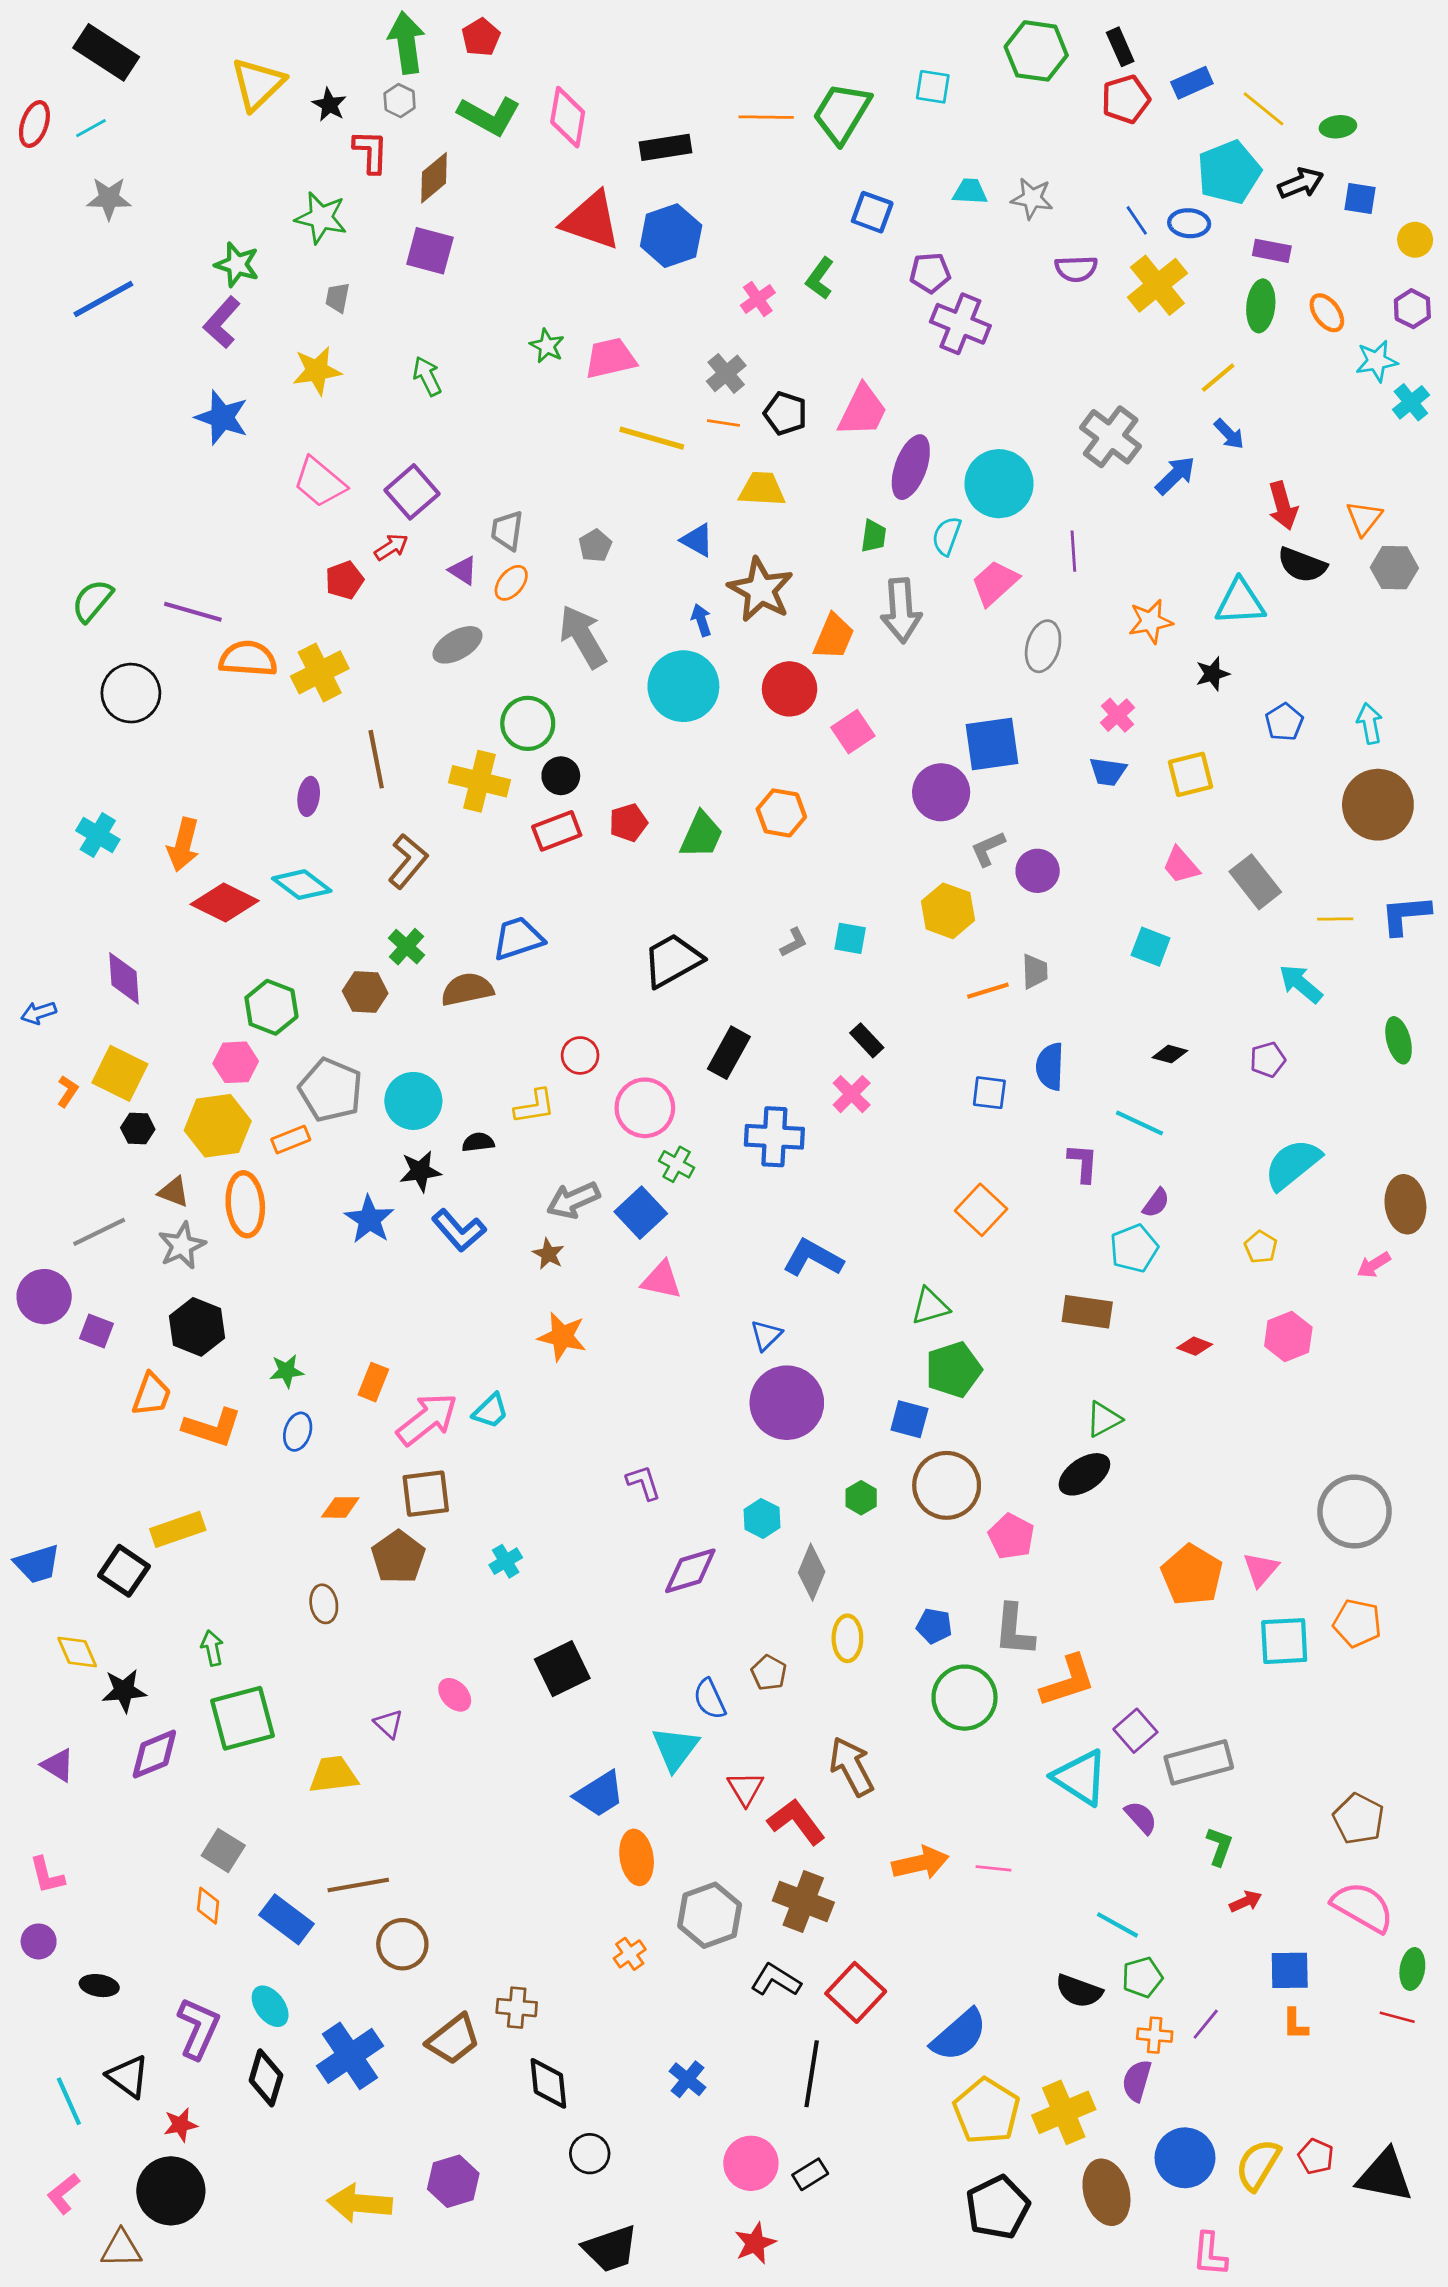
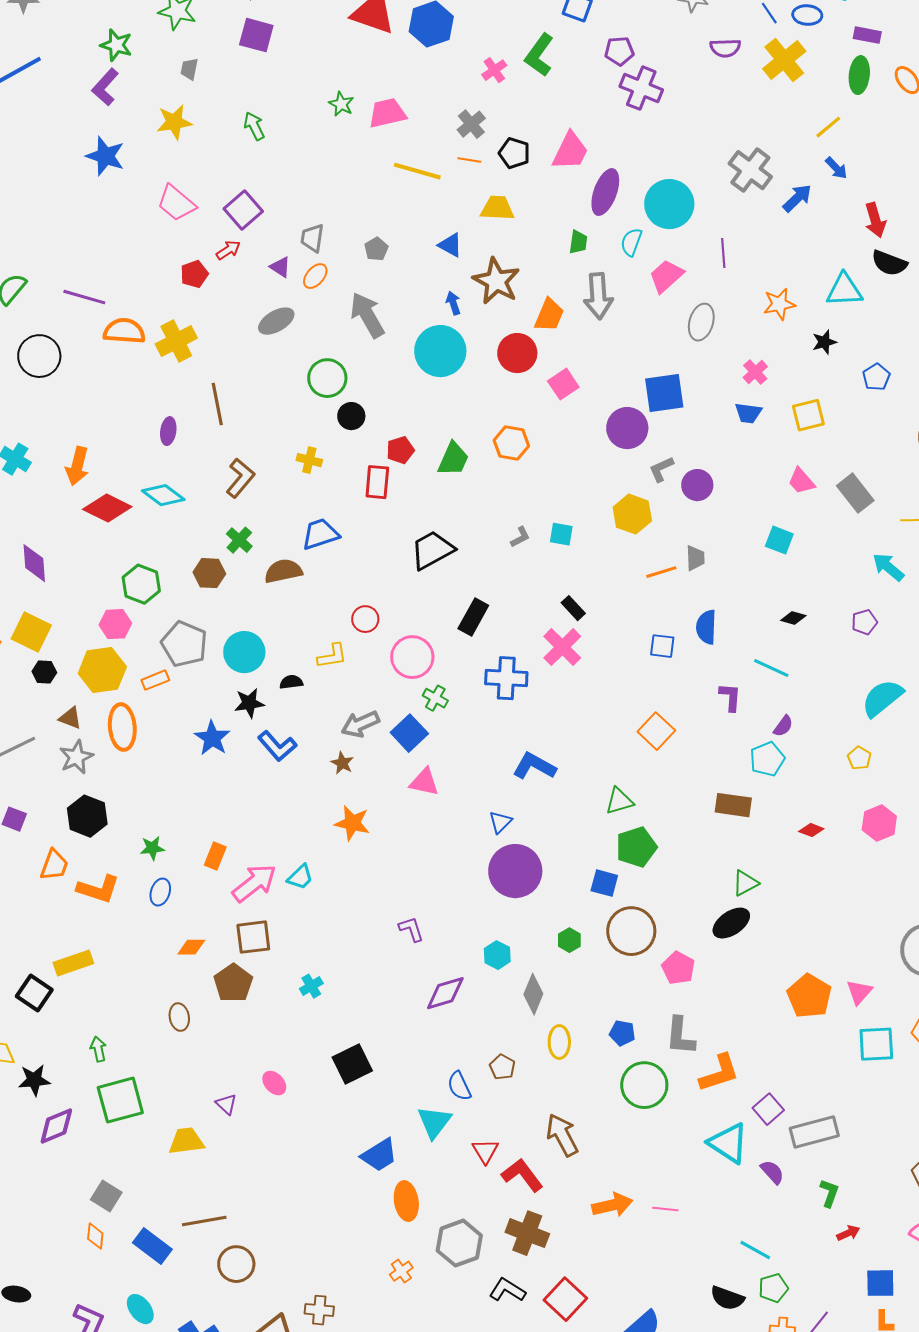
green L-shape: (820, 278) -> (539, 55), size x1.4
yellow cross: (480, 781) -> (309, 460), moved, size x0.6
red rectangle: (557, 831) -> (377, 482), moved, turned -64
pink cross: (852, 1094) -> (562, 647), size x1.4

